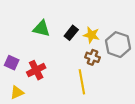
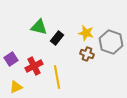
black rectangle: (71, 33) -> (57, 38), moved
purple square: (12, 63) -> (11, 59), turned 32
yellow line: (82, 82) -> (57, 77), moved

